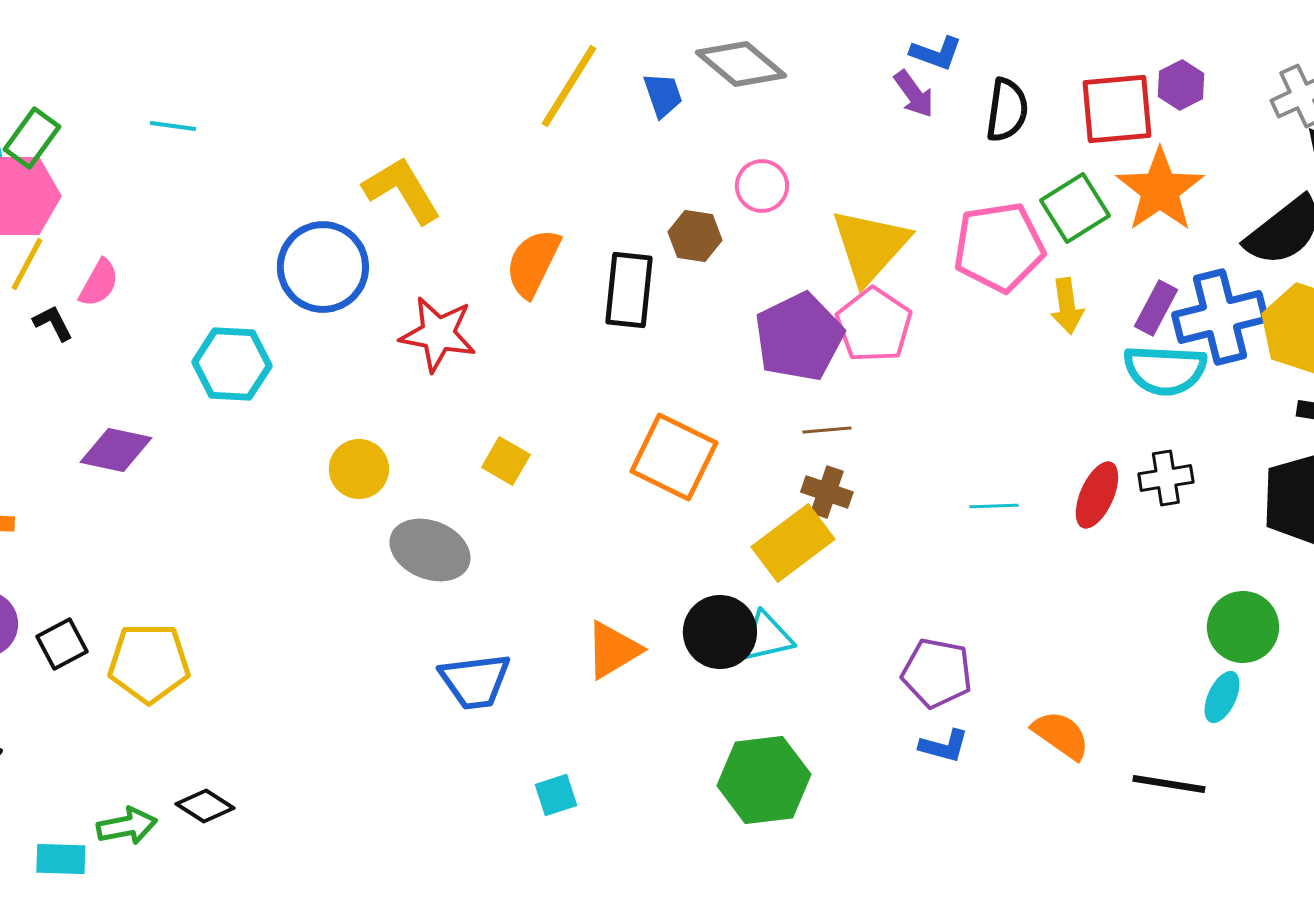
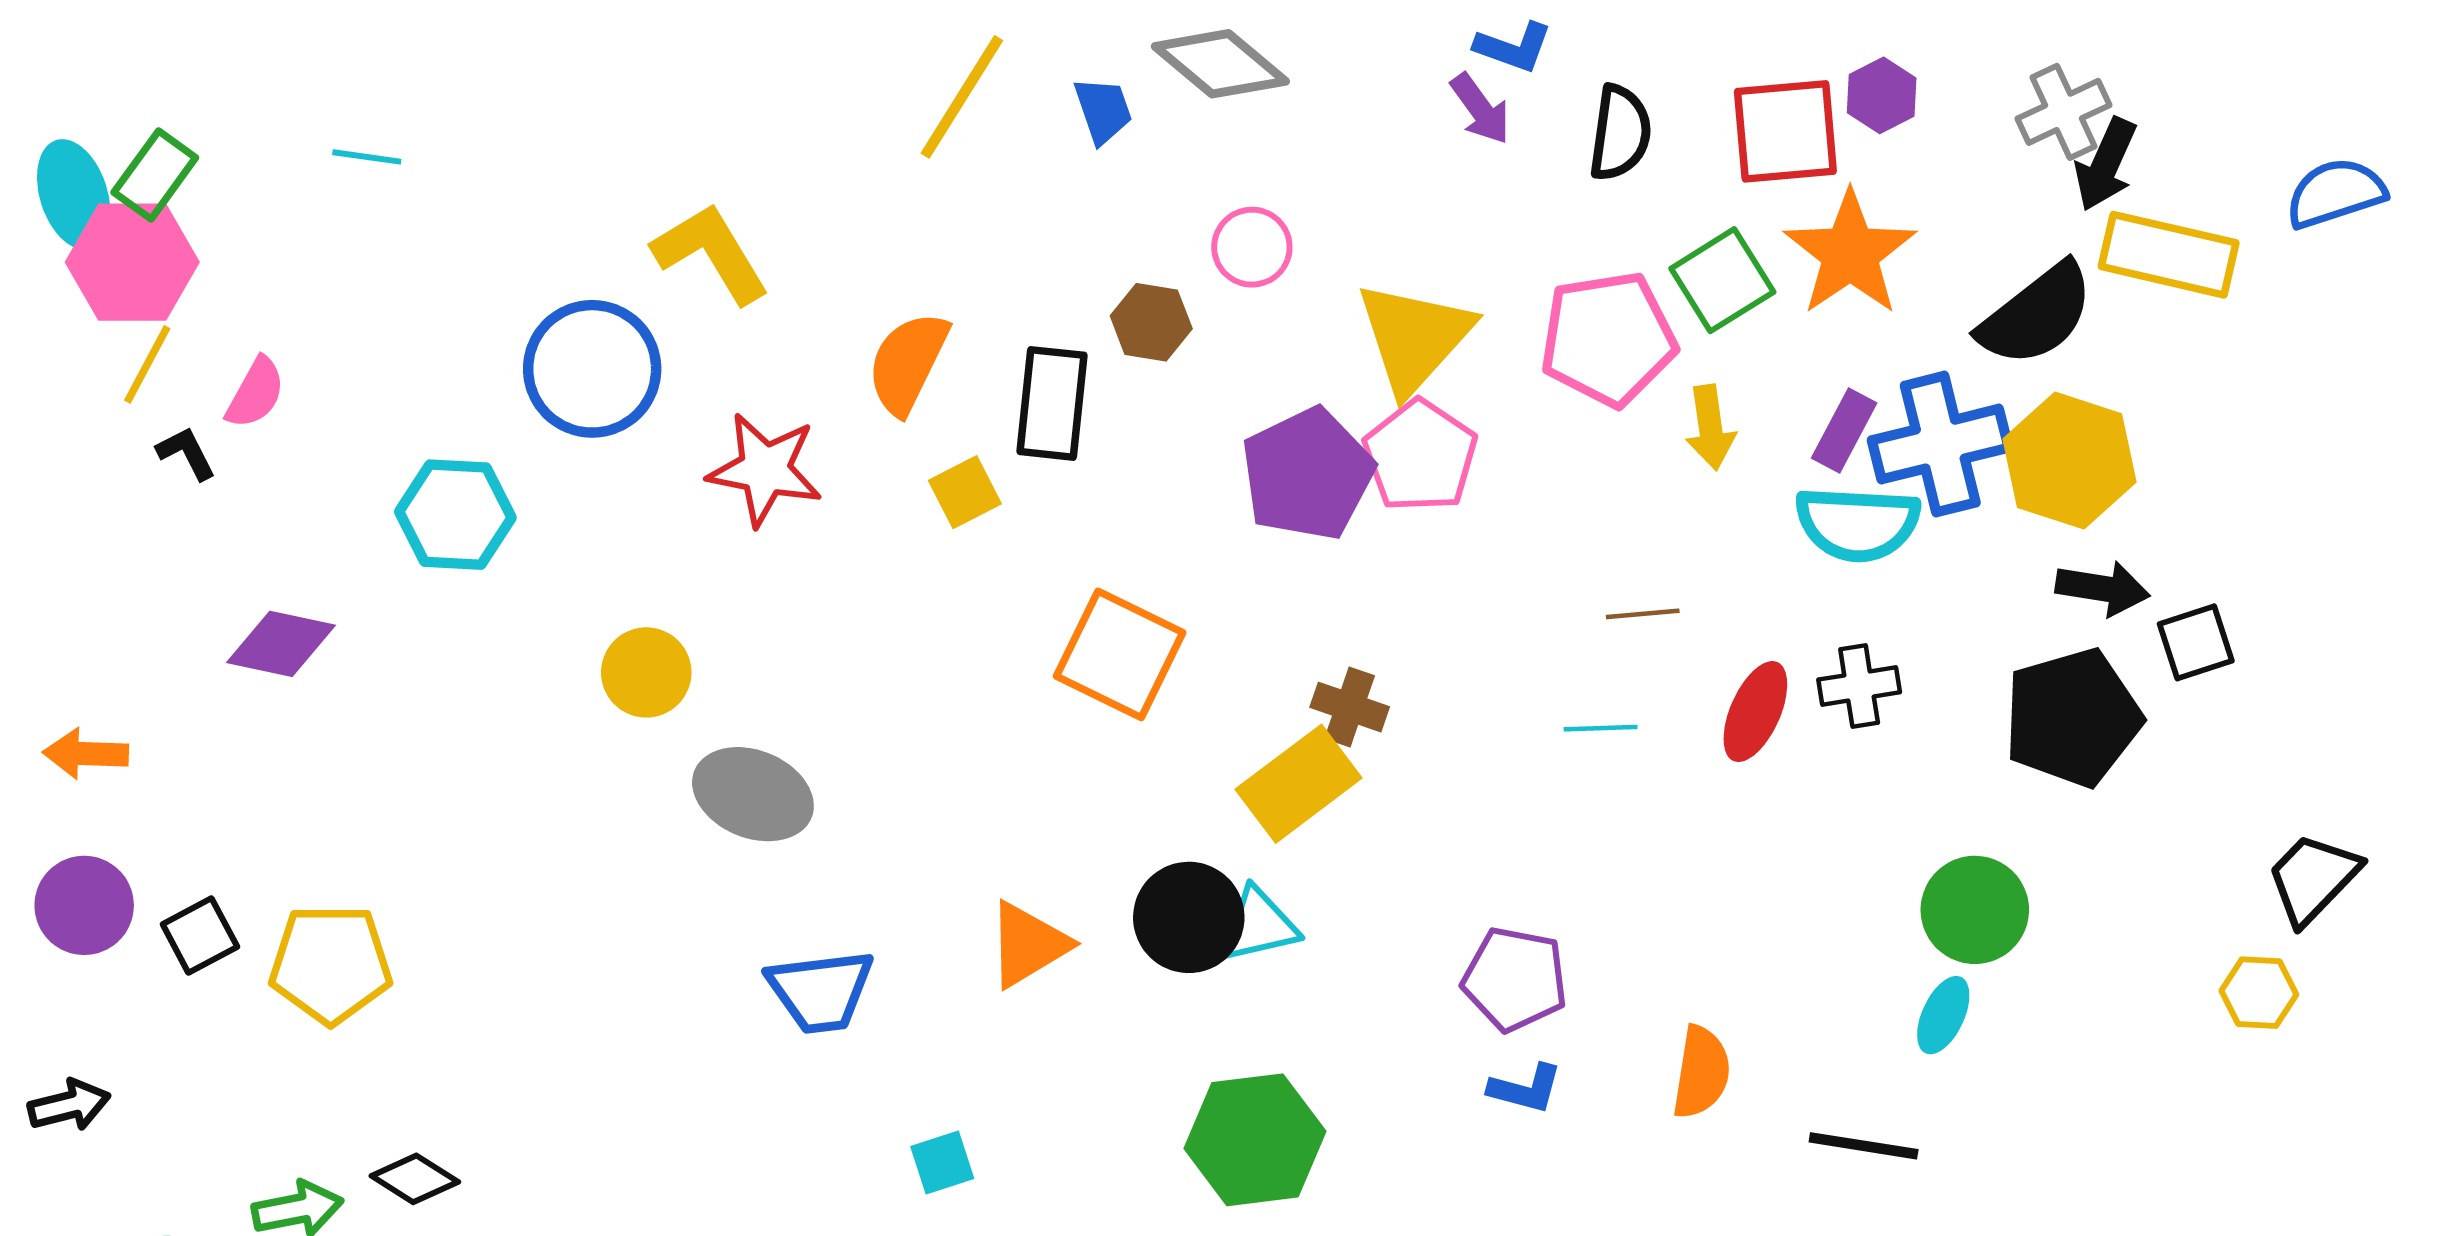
brown line: (827, 430) -> (1643, 614), moved
yellow square: (506, 461) -> (965, 492), moved, turned 33
orange semicircle: (1061, 735) -> (1701, 1072), turned 64

